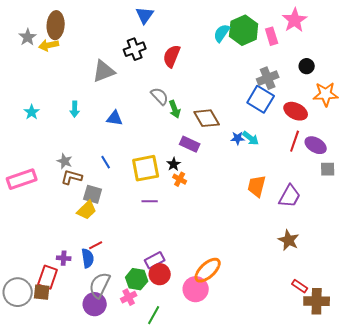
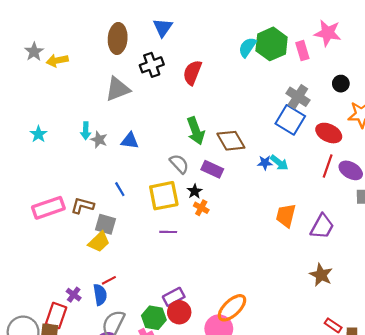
pink star: (295, 20) -> (328, 33), turned -30
brown ellipse: (56, 25) -> (118, 38), moved
gray cross: (268, 78) -> (298, 97), turned -35
gray semicircle: (160, 96) -> (179, 164), moved
green arrow: (175, 109) -> (196, 131), size x1.4
gray star: (65, 161) -> (99, 140), moved
pink rectangle: (22, 179) -> (48, 208), moved
purple cross: (64, 258) -> (74, 295), turned 32

